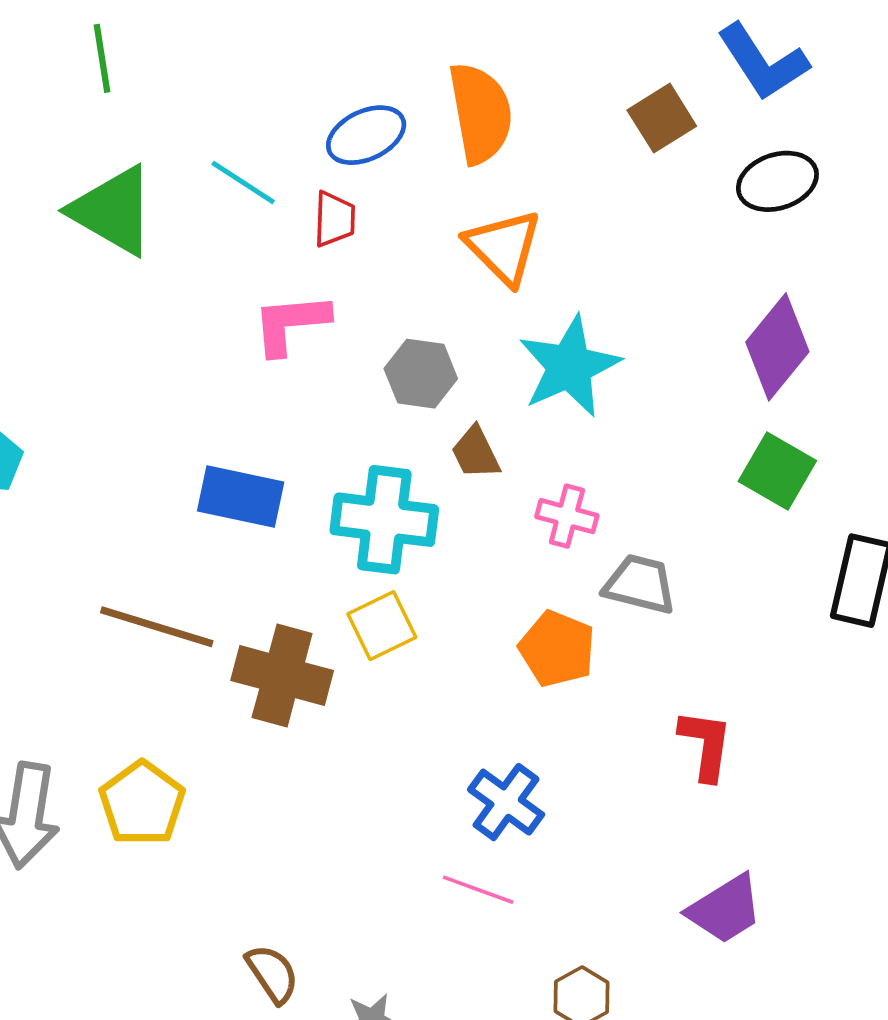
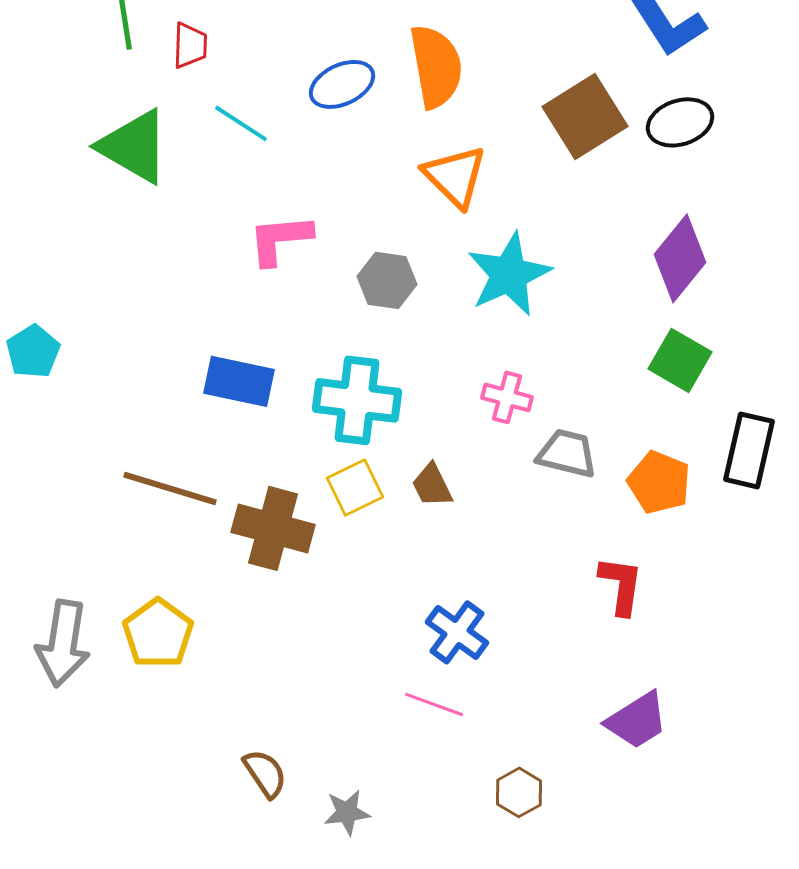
brown square: (662, 118) -> (585, 116), moved, size x1.5
red trapezoid: (334, 219) -> (190, 45), moved
brown trapezoid: (476, 453) -> (432, 485), moved
orange pentagon: (557, 649) -> (659, 482), moved

